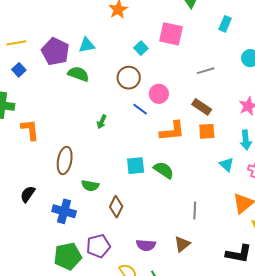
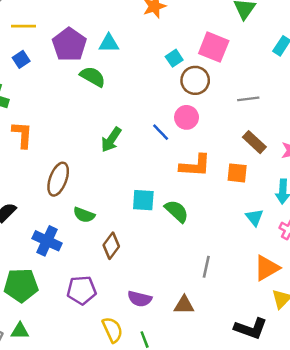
brown circle: (129, 78) -> (195, 80), moved
brown rectangle: (202, 107) -> (254, 142), moved
green arrow: (102, 122) -> (111, 140), size x1.5
brown triangle: (182, 244) -> (184, 305), turned 30
green pentagon: (68, 256) -> (21, 285), moved

